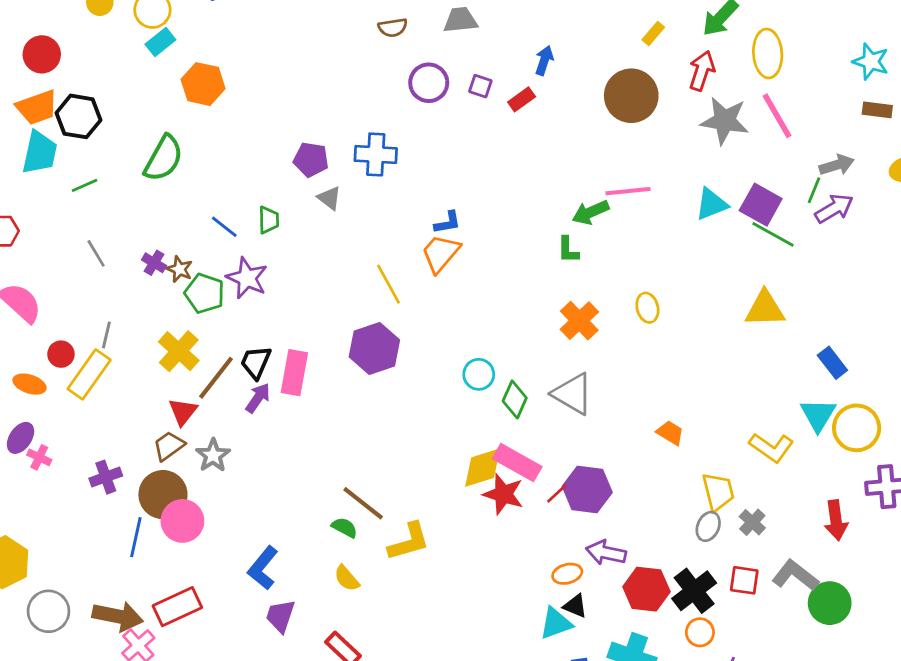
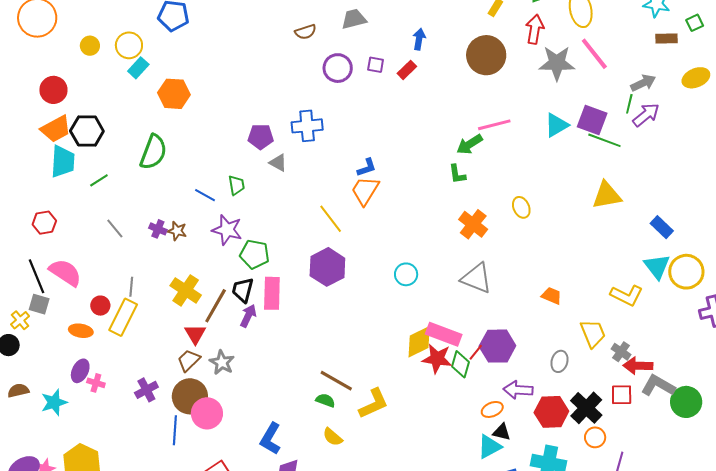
green pentagon: (205, 293) -> (255, 254), moved
green diamond: (515, 399) -> (460, 364), moved
red arrow: (836, 520) -> (638, 366), moved, turned 108
gray ellipse: (708, 526) -> (559, 361), moved

